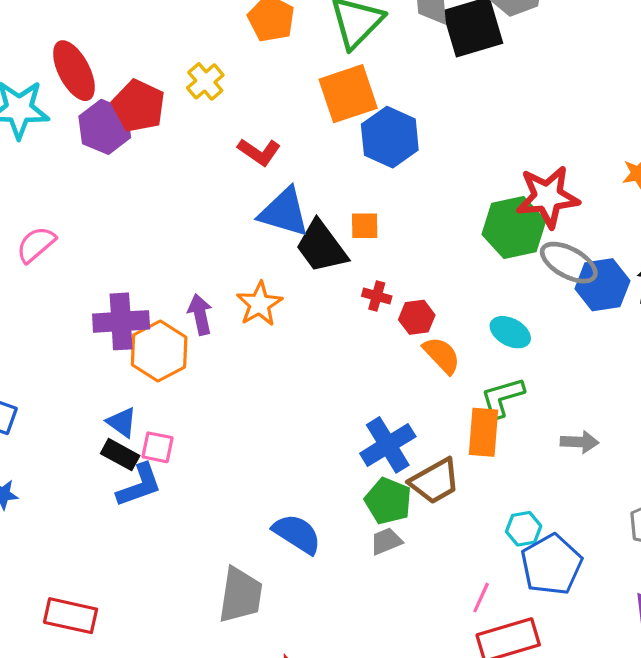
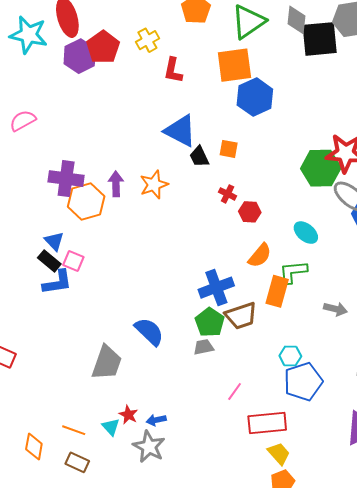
red L-shape: (259, 152) -> (173, 70), moved, turned 56
black trapezoid: (321, 247) -> (199, 157), size x0.6
orange semicircle: (442, 355) -> (260, 255), moved, turned 72
pink line: (481, 598) -> (235, 391), moved

